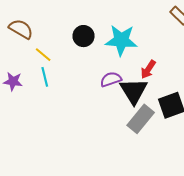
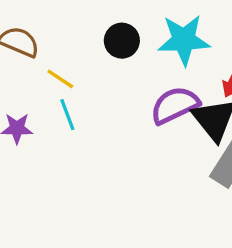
purple semicircle: (111, 79) -> (175, 105), size x1.4

